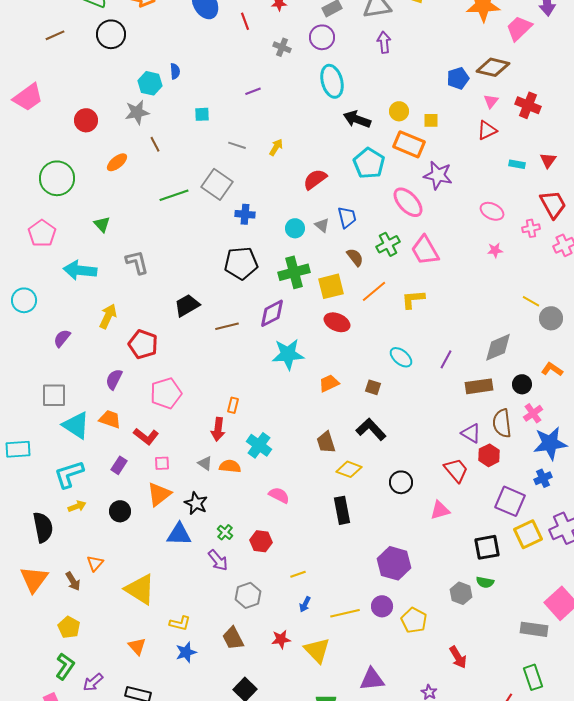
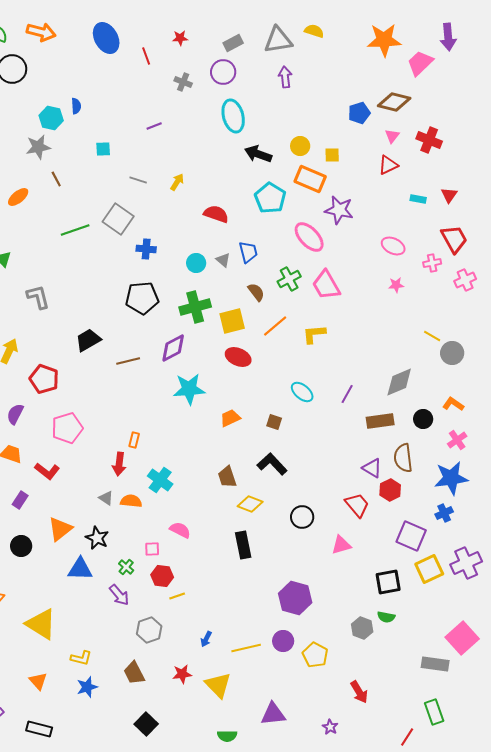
red semicircle: (315, 179) -> (216, 214), turned 55
pink cross: (533, 413) -> (457, 440), moved
pink square: (162, 463) -> (152, 549), moved
yellow line: (298, 574) -> (177, 596), moved

